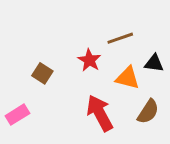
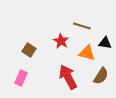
brown line: (120, 38) -> (82, 26), turned 36
pink rectangle: (17, 115) -> (21, 78), moved, turned -35

